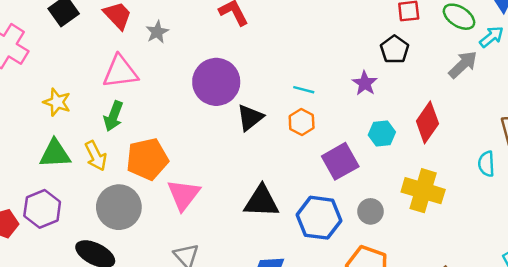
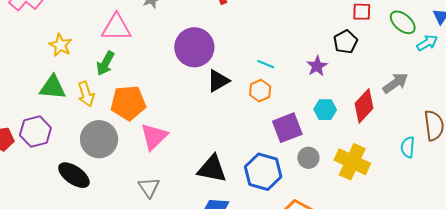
gray arrow: (463, 65) -> (395, 83), moved
black triangle: (261, 201) -> (212, 169), moved
gray circle: (370, 211) -> (308, 158), moved

